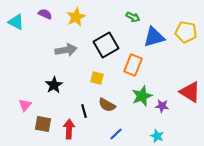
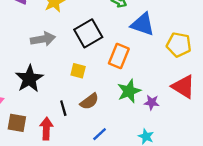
yellow pentagon: (186, 32) -> (179, 45), moved
blue triangle: (154, 37) -> (143, 24), turned 35
black star: (54, 85) -> (29, 79), size x1.4
brown semicircle: (107, 105) -> (89, 101), turned -66

